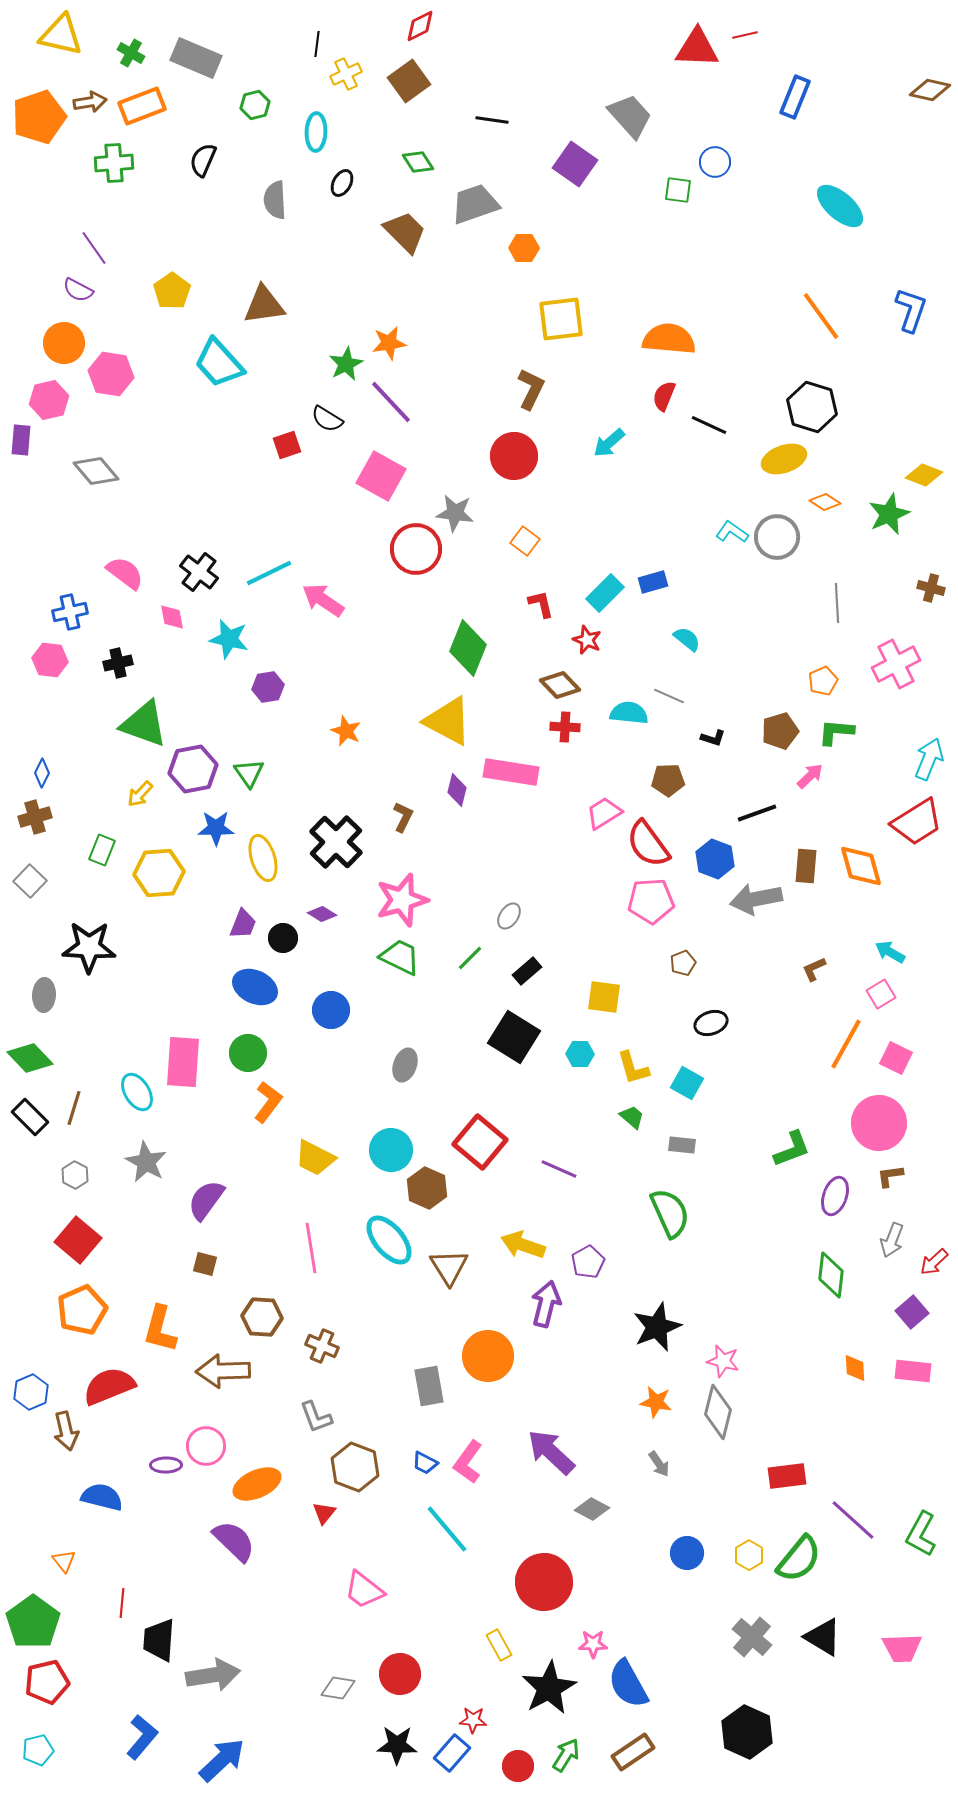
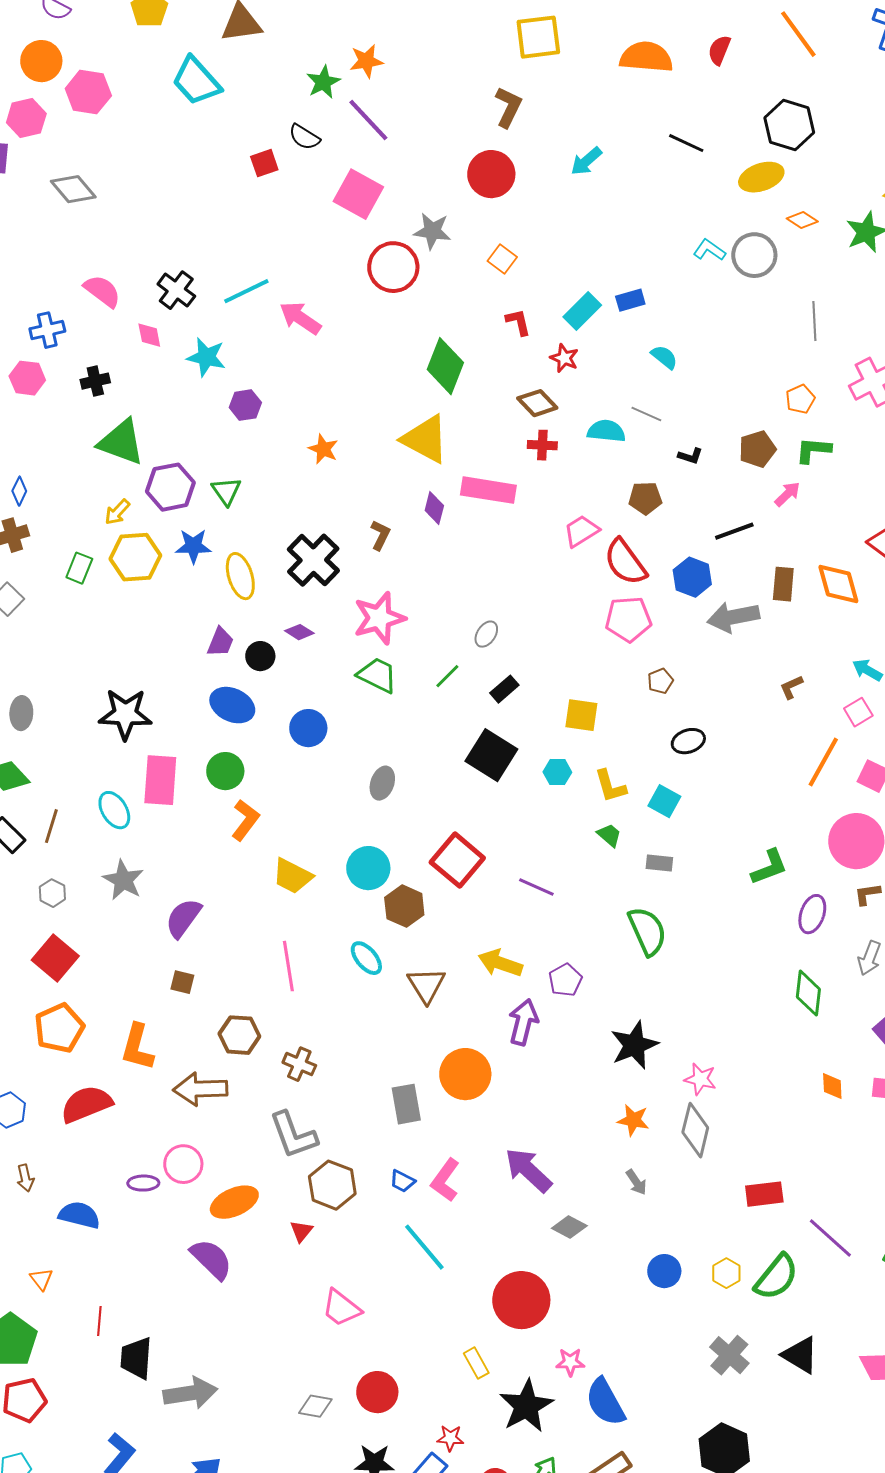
red semicircle: (664, 396) -> (719, 50), moved
yellow hexagon: (159, 873) -> (135, 557), moved
black star: (89, 947) -> (125, 714), moved
cyan ellipse: (389, 1240) -> (366, 958), size x0.7
gray L-shape: (316, 1417) -> (293, 1135), size x1.5
brown arrow: (66, 1431) -> (25, 1178), moved, size x0.7

